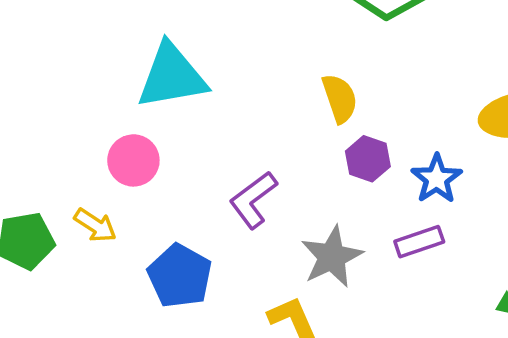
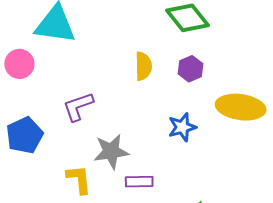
purple hexagon: (368, 159) -> (190, 69), moved
purple rectangle: (419, 242) -> (139, 182), moved

